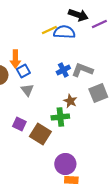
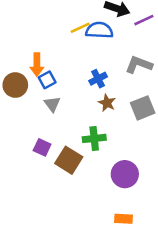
gray L-shape: (82, 70) -> (139, 65), moved
brown star: (70, 101) -> (107, 103), moved
purple circle: (65, 164) -> (125, 174), moved
orange rectangle: (71, 180) -> (124, 219), moved

